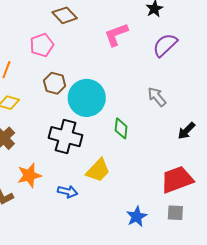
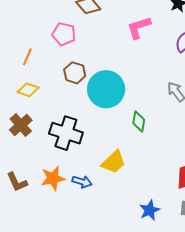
pink pentagon: (42, 45) -> (64, 34), turned 30
black cross: (66, 137) -> (66, 133), moved
orange star: (29, 175) -> (53, 178), moved

